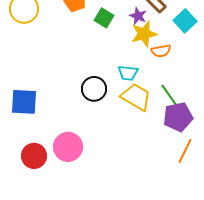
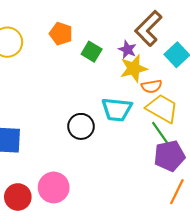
cyan trapezoid: (128, 73) -> (117, 110), size x1.4
yellow trapezoid: (136, 97) -> (162, 108), moved

